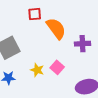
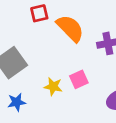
pink square: (57, 67) -> (79, 79), turned 32

